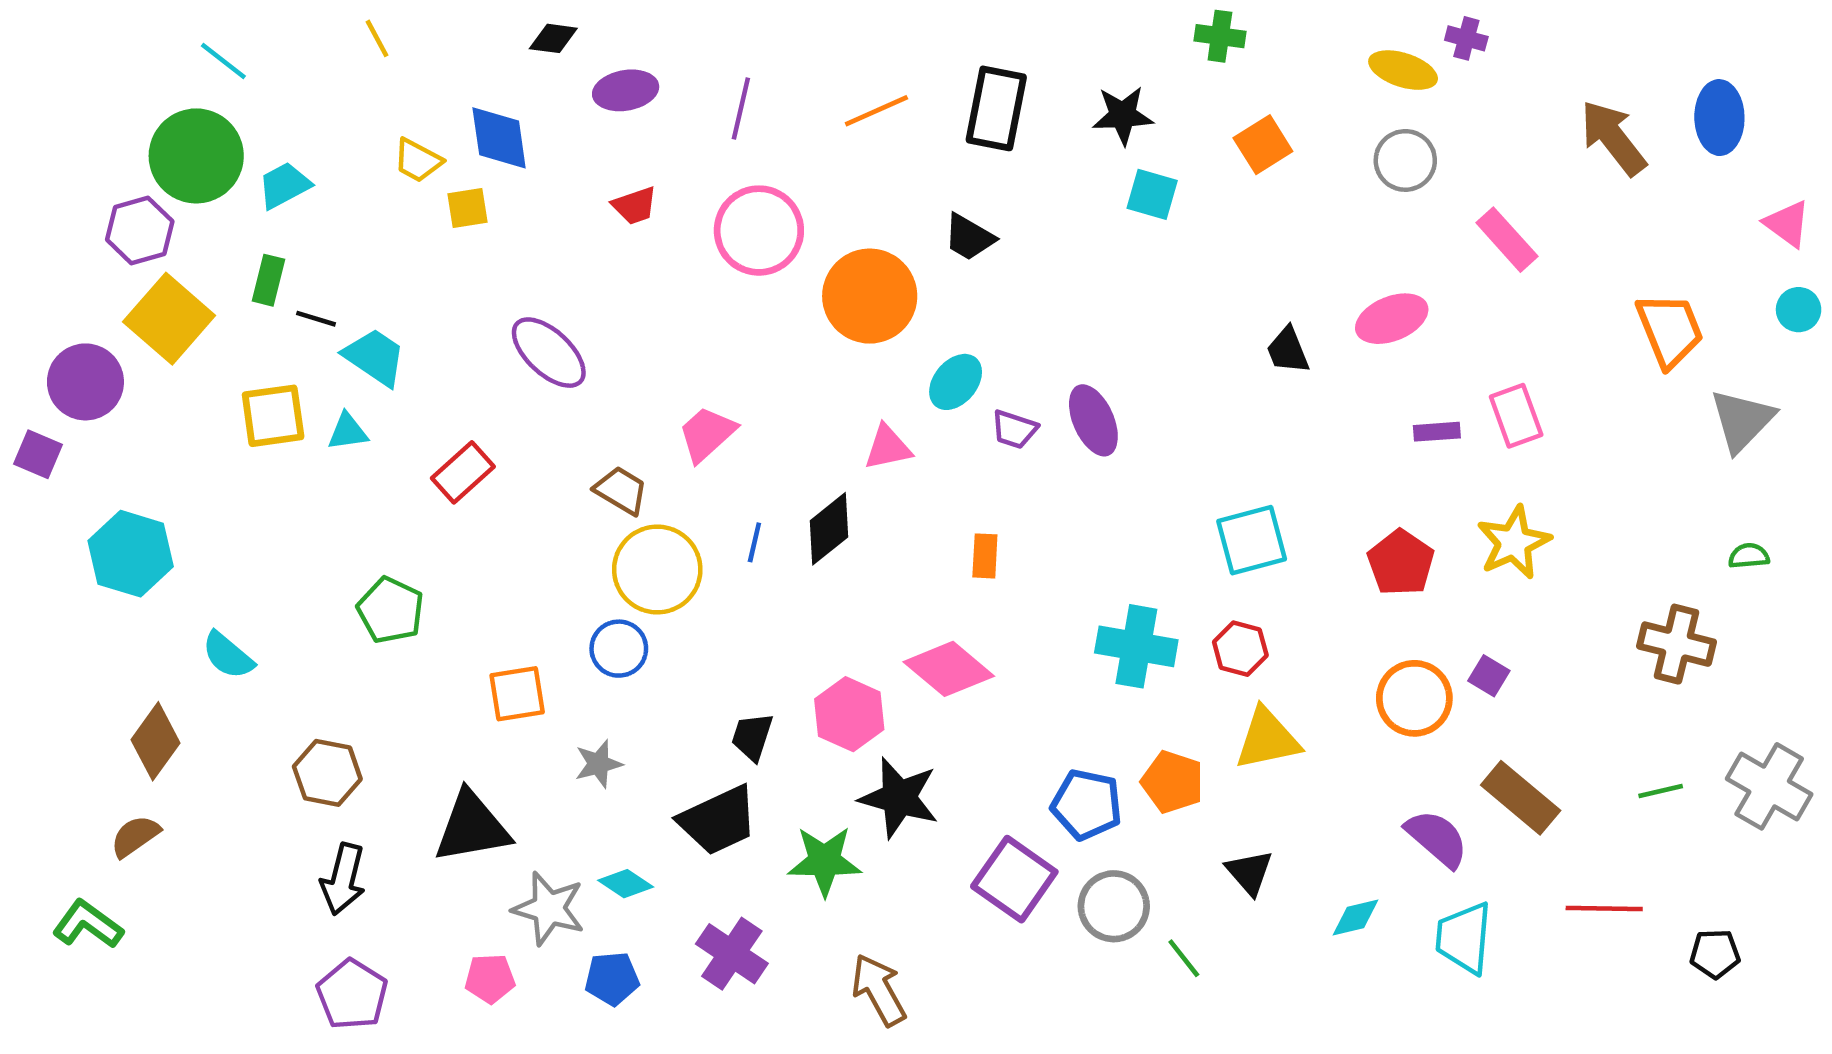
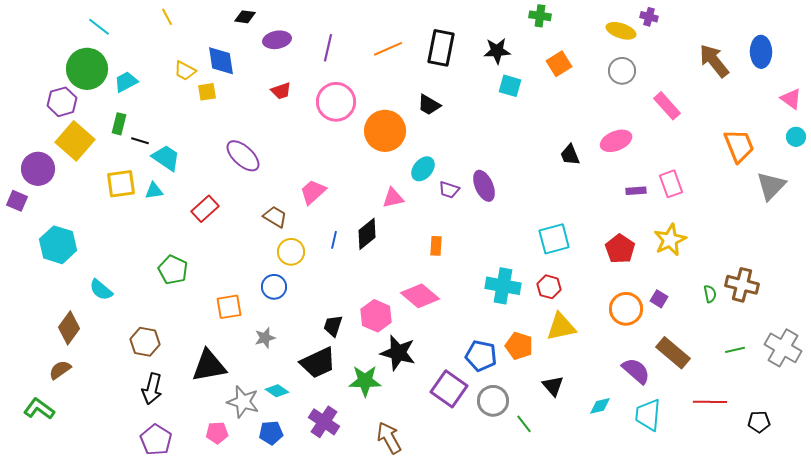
green semicircle: (1749, 556) -> (710, 294), moved, turned 84
yellow circle: (657, 570) -> (291, 252), size x0.7

